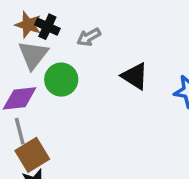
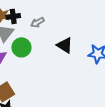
black cross: (47, 27) -> (13, 16), turned -32

